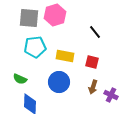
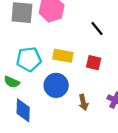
cyan pentagon: (35, 47) -> (29, 59), moved
brown arrow: (93, 87) -> (83, 102), moved, turned -32

